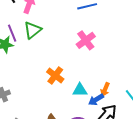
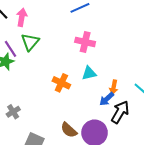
pink cross: (86, 40) -> (85, 42), turned -30
cyan triangle: (80, 90) -> (89, 73), moved

